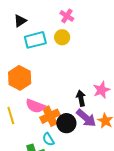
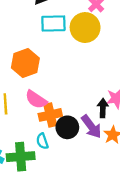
yellow circle: (62, 37) -> (85, 28), size x1.6
black arrow: (81, 98) -> (103, 108), moved

